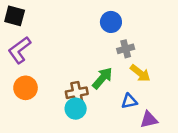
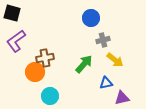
orange circle: (26, 88) -> (35, 72), moved
brown cross: (77, 93) -> (45, 58), moved
cyan circle: (76, 109) -> (50, 96), moved

